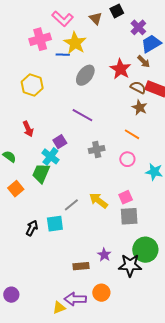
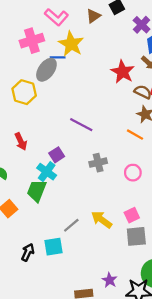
brown triangle: (96, 18) -> (93, 16), turned 40
gray ellipse: (85, 75) -> (46, 70), moved
orange line: (132, 134) -> (135, 135), moved

